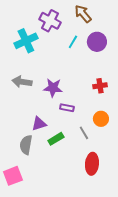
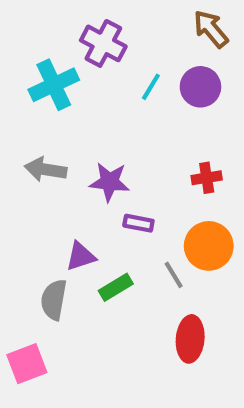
brown arrow: (83, 14) -> (211, 29), moved
orange circle: (101, 119) -> (209, 246), size x1.5

